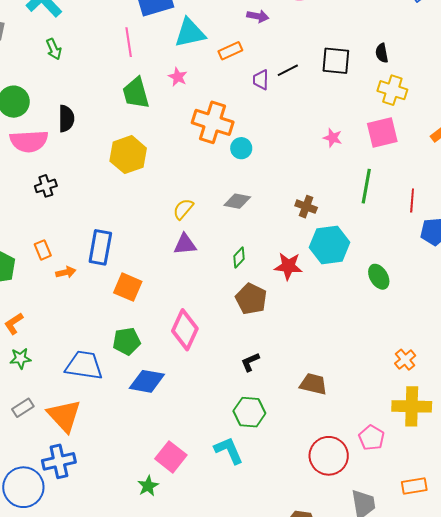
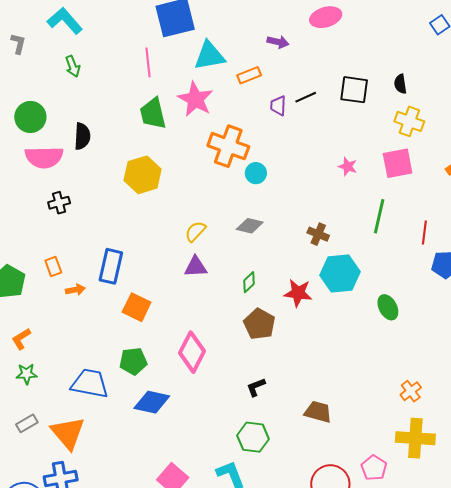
pink star: (178, 77) -> (195, 99), size x1.8

